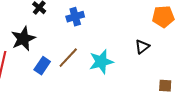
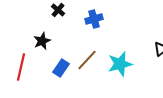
black star: (23, 39) -> (42, 41), size x0.7

